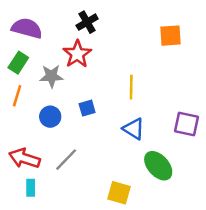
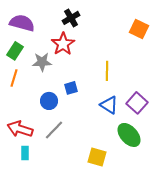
orange square: (171, 36) -> (139, 29), turned 30
blue circle: (50, 117) -> (49, 101), moved
purple square: (186, 124) -> (137, 103), moved, turned 30

